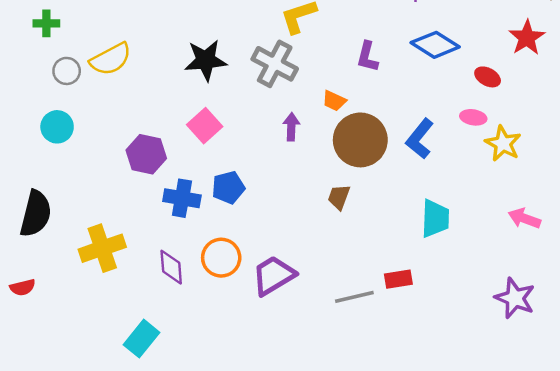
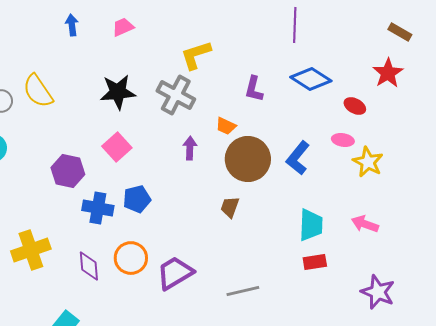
yellow semicircle: (111, 59) -> (38, 91), turned 84
pink arrow: (524, 218) -> (365, 224), moved
red rectangle: (398, 279) -> (315, 262), moved

